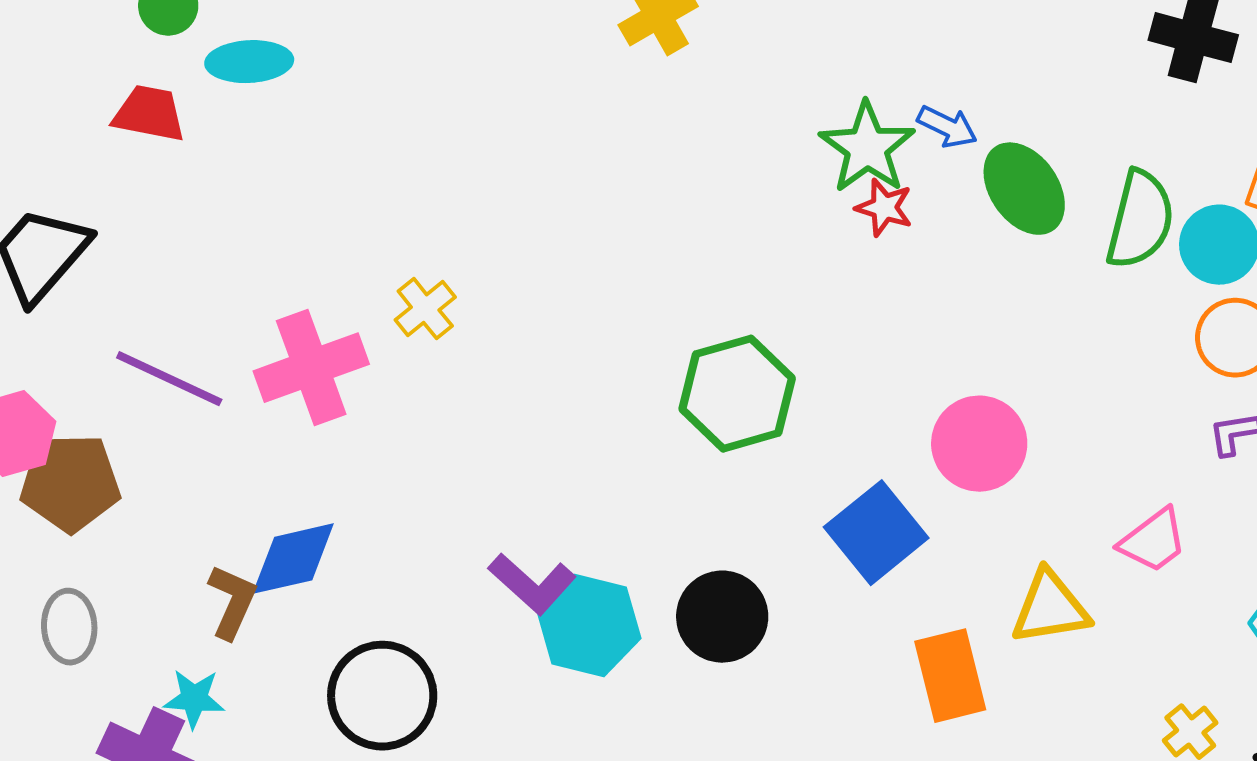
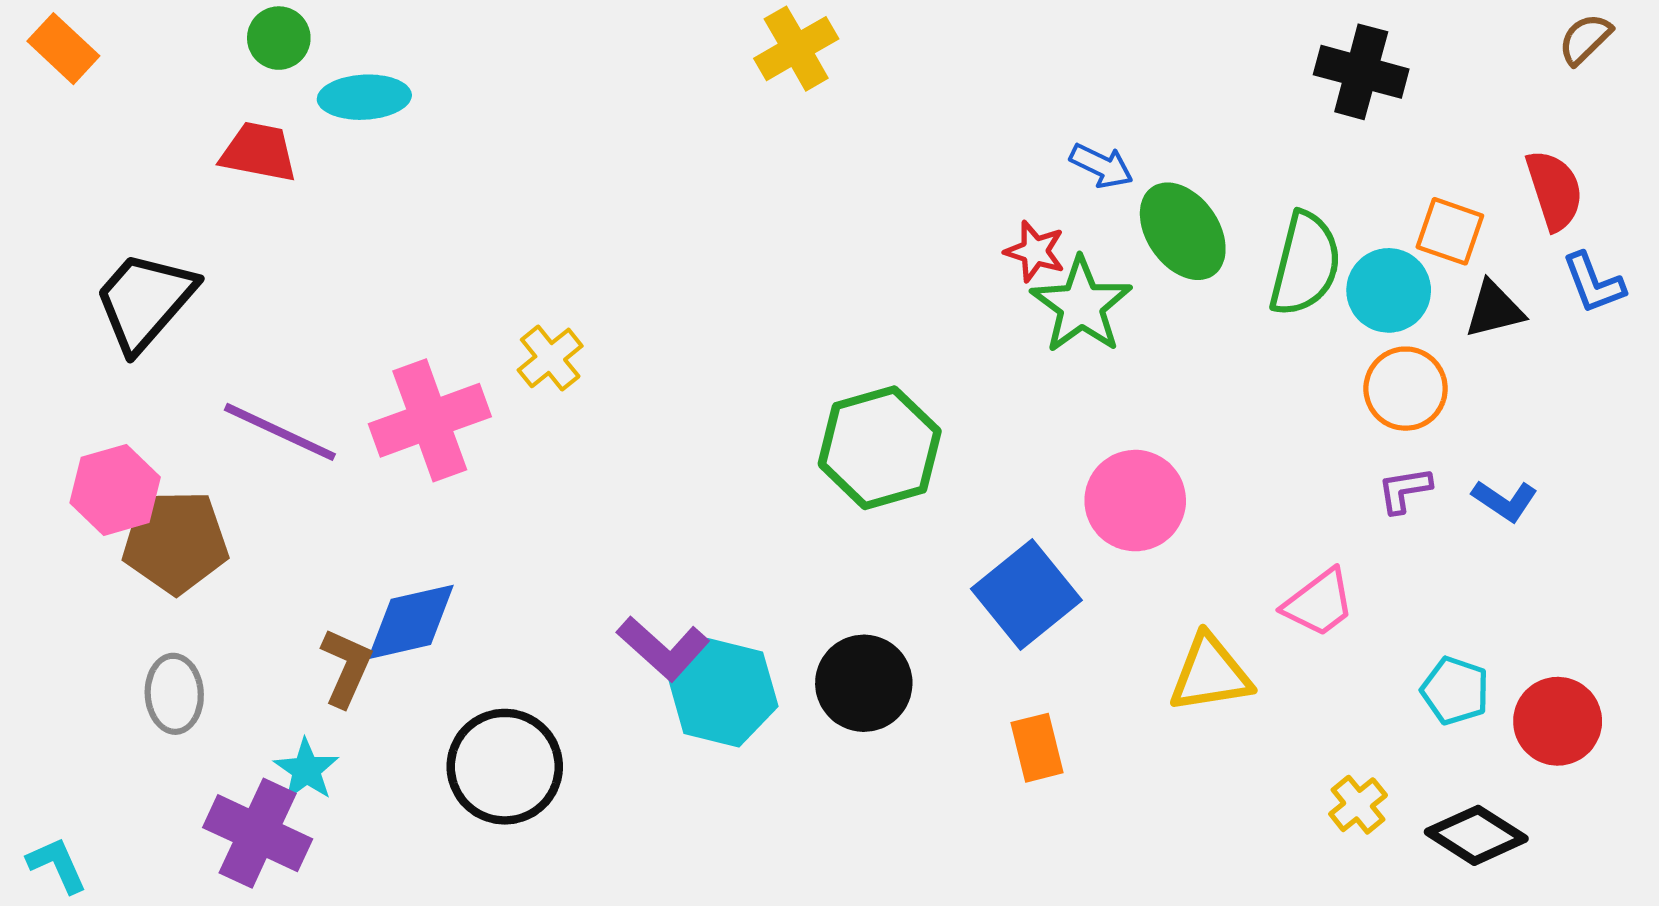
green star: (867, 148) -> (1081, 305), moved
orange rectangle: (950, 676) -> (1037, 748), moved, size x0.7
cyan star: (194, 699) -> (306, 770), turned 30

